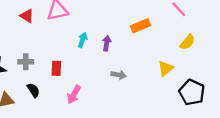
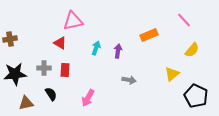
red triangle: (27, 16) -> (60, 43), moved
red rectangle: (56, 68) -> (65, 70), moved

